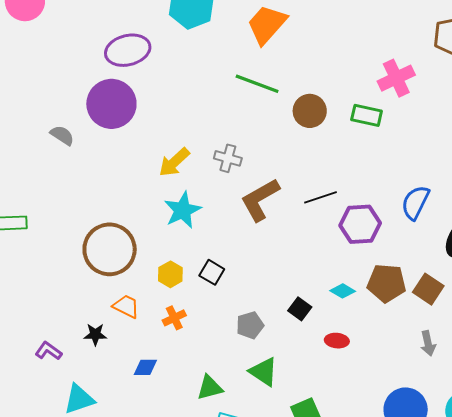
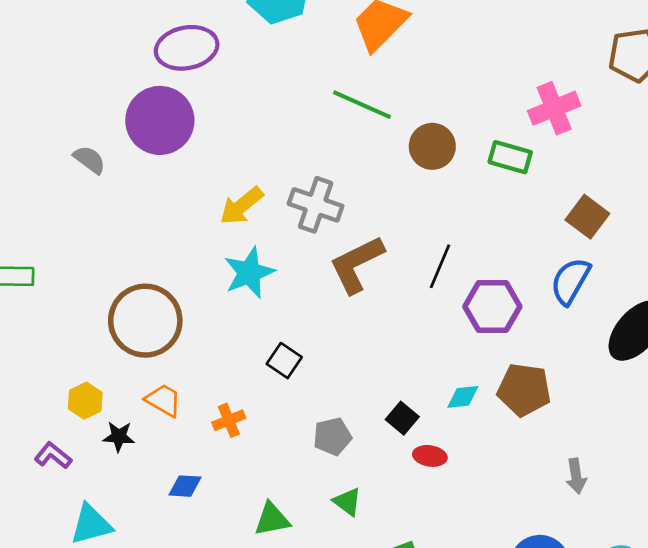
gray cross: (228, 158) -> (316, 205), size x1.4
black line: (320, 197) -> (440, 266), turned -52
yellow hexagon: (170, 274) -> (85, 401), moved
brown square: (428, 289) -> (587, 217), moved
cyan diamond: (343, 291) -> (463, 397), turned -40
red ellipse: (337, 341) -> (430, 456), moved
green triangle: (264, 372) -> (347, 502), size x0.7

